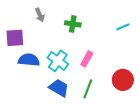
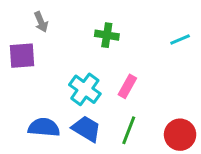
gray arrow: (40, 15) -> (41, 22), moved
blue semicircle: (29, 60) -> (44, 127), moved
red circle: (123, 80) -> (180, 135), moved

